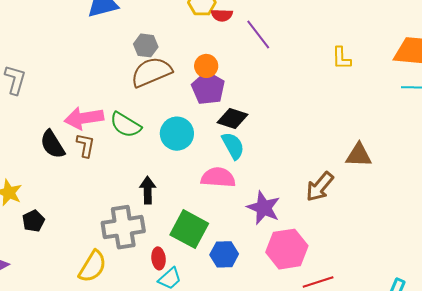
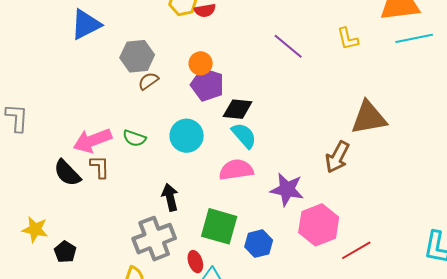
purple line: (258, 35) -> (288, 46), moved
gray hexagon: (146, 45) -> (137, 56), size x1.4
yellow L-shape: (341, 58) -> (348, 39), moved
brown semicircle: (151, 72) -> (148, 81), size x0.5
green semicircle: (125, 125) -> (134, 138), size x0.7
brown triangle: (359, 155) -> (369, 118), size x1.4

